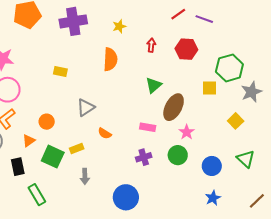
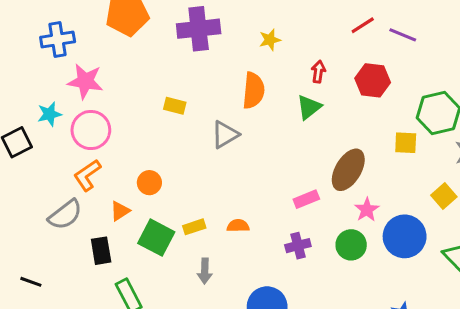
green triangle: (153, 85) -> (309, 107), moved
gray triangle: (86, 107) -> (225, 135), moved
pink rectangle: (148, 127) -> (306, 199), turned -35
orange semicircle: (105, 133) -> (238, 226), moved, turned 144
blue circle: (212, 166) -> (405, 236), moved, size x1.4

